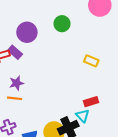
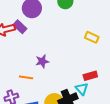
purple star: (17, 83) -> (42, 61), moved
orange line: (15, 98) -> (26, 77), moved

